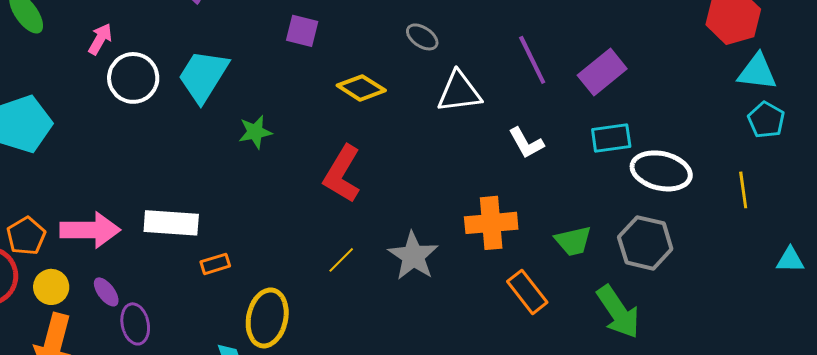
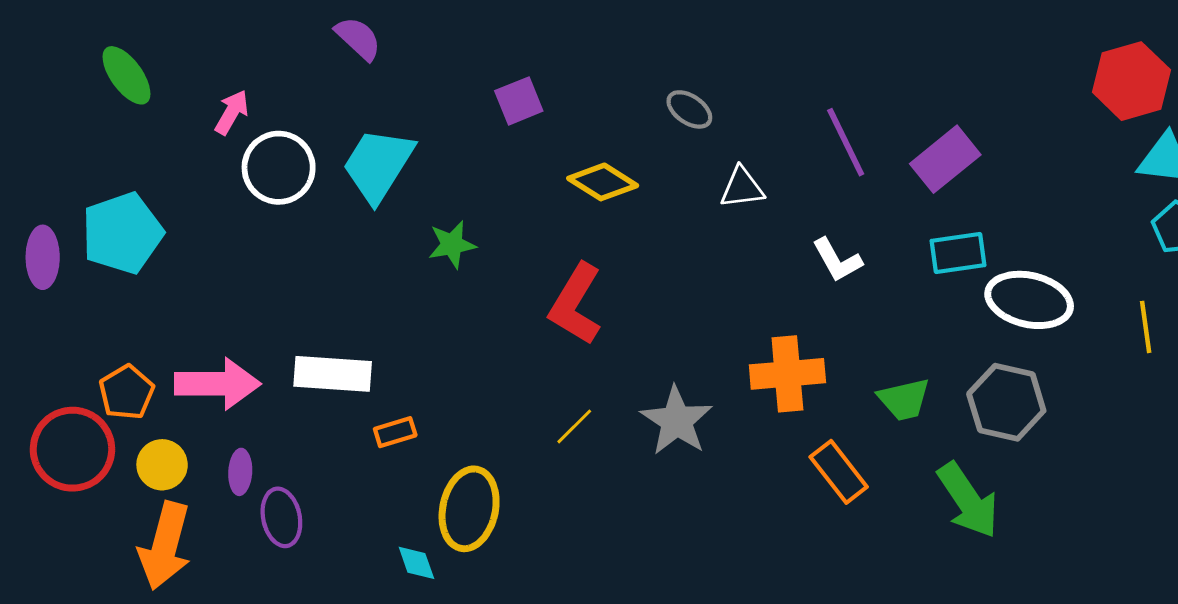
purple square: (302, 31) -> (519, 101), turned -36
white triangle: (459, 92) -> (742, 188), size x0.7
purple ellipse: (106, 292) -> (240, 472), turned 40

